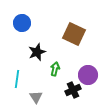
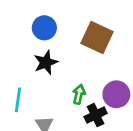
blue circle: (22, 23) -> (44, 28), moved
green arrow: (55, 69) -> (79, 94), moved

